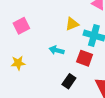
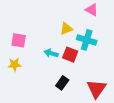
pink square: (21, 26) -> (19, 40), moved, turned 35
red square: (85, 58) -> (70, 55), moved

